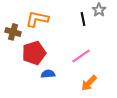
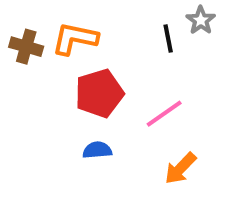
brown cross: (13, 32) -> (26, 47), moved
red pentagon: (34, 53) -> (99, 93), moved

